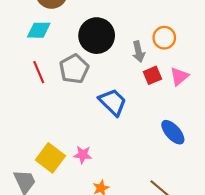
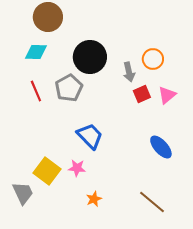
blue trapezoid: (113, 102) -> (90, 136), moved

